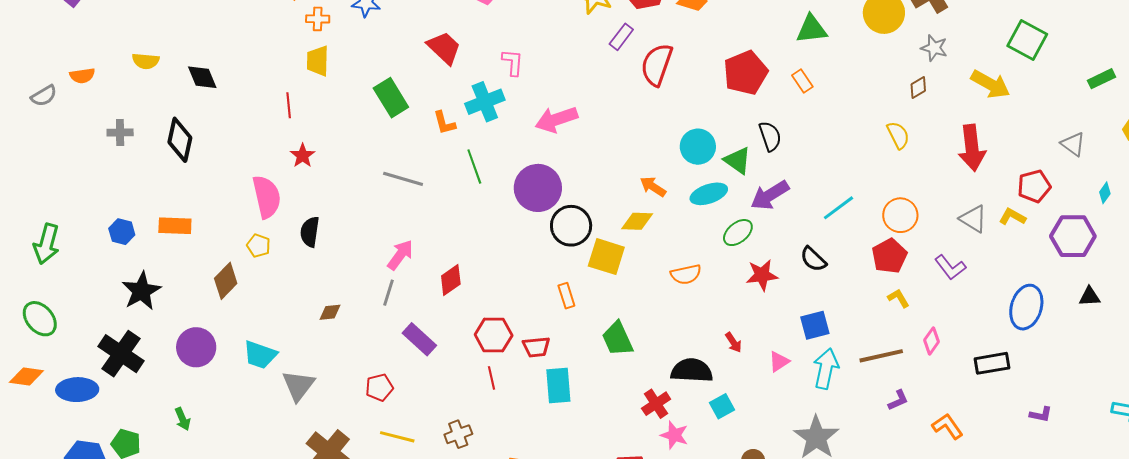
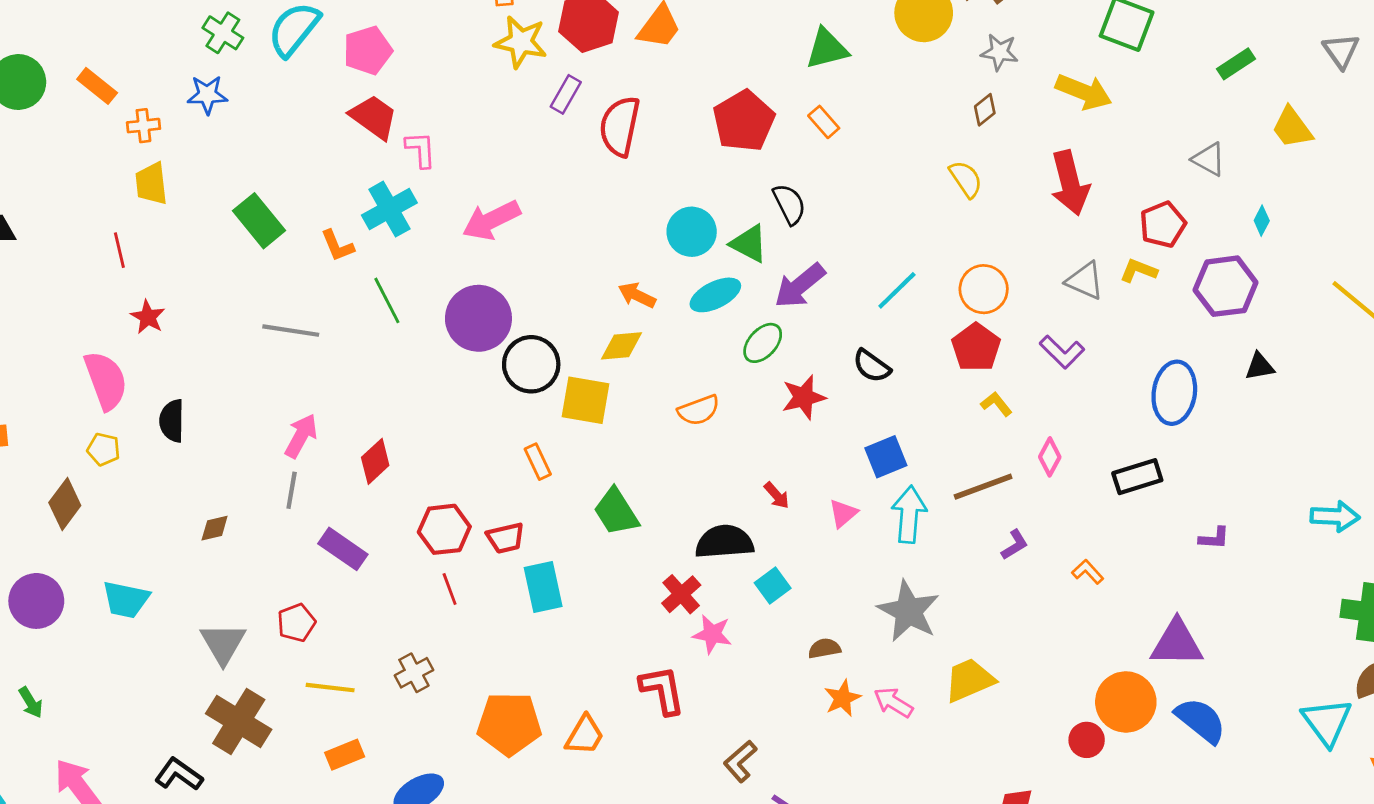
red trapezoid: (444, 48) -> (374, 117), moved
gray triangle: (298, 386) -> (223, 643), moved
orange L-shape: (948, 426) -> (1088, 572), size x0.7

